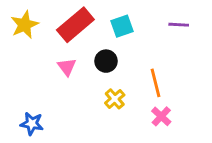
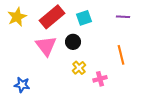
pink triangle: (67, 67) -> (46, 46), size x1.6
orange line: (155, 83) -> (121, 55), moved
pink cross: (161, 116) -> (100, 79), moved, turned 32

